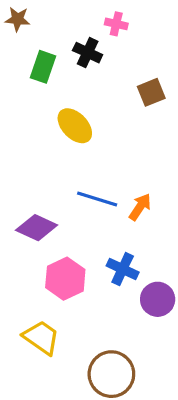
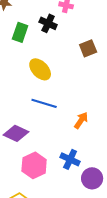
blue line: (97, 199) -> (44, 103), moved

